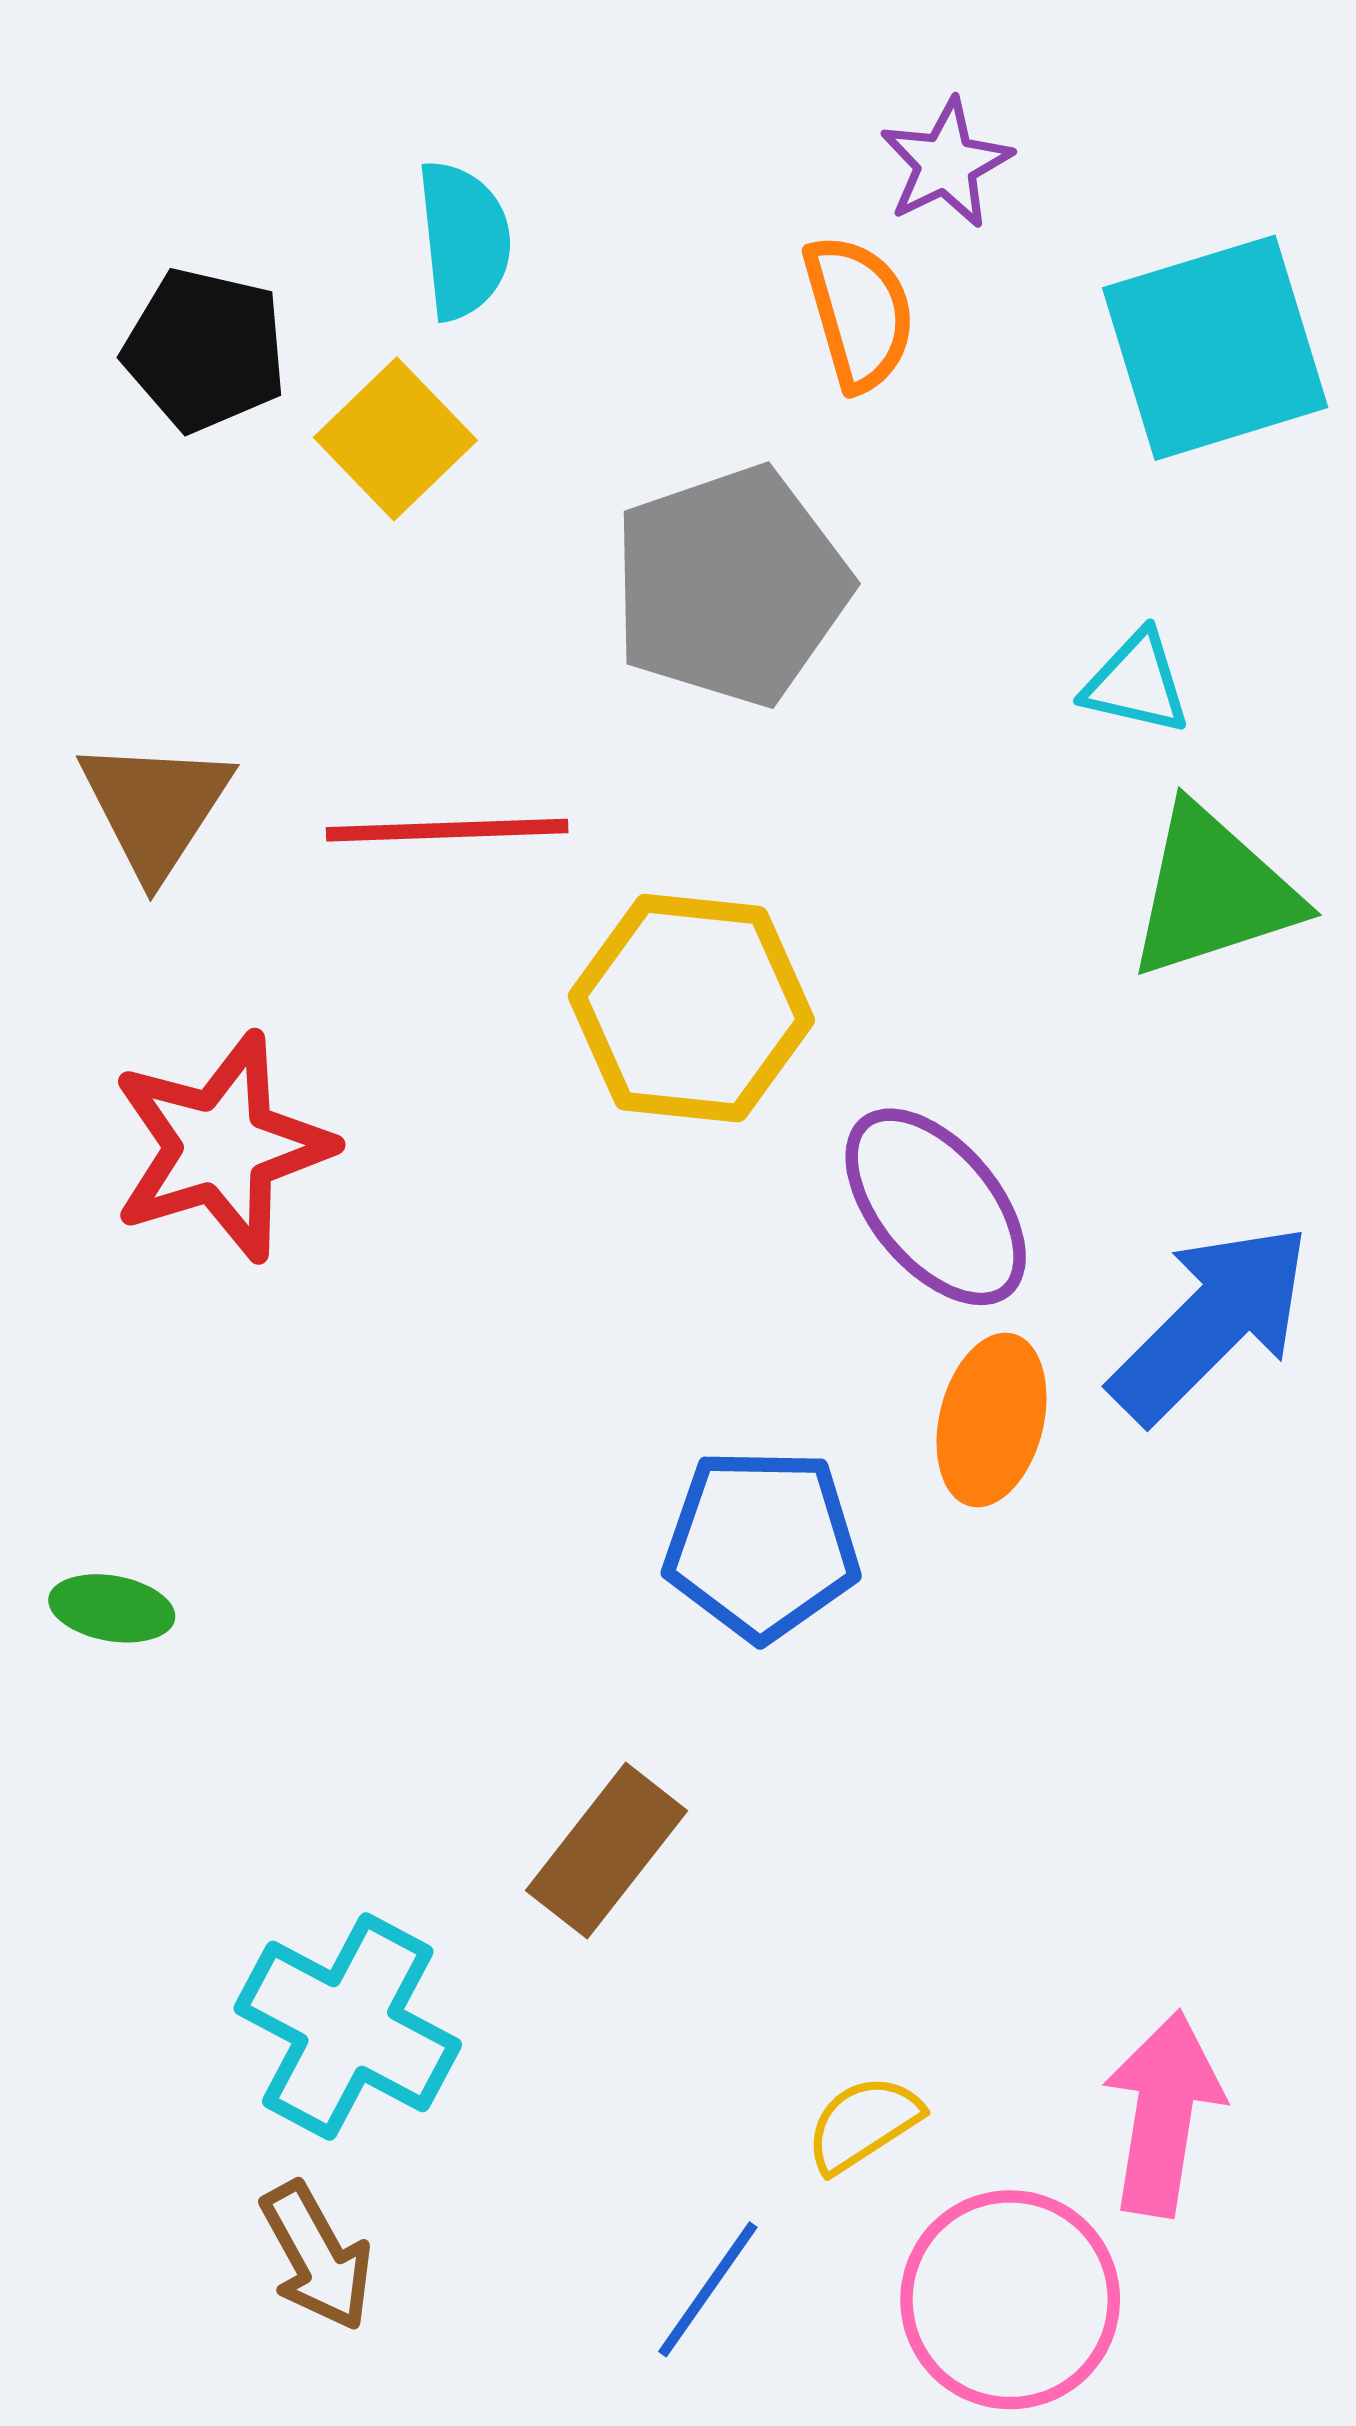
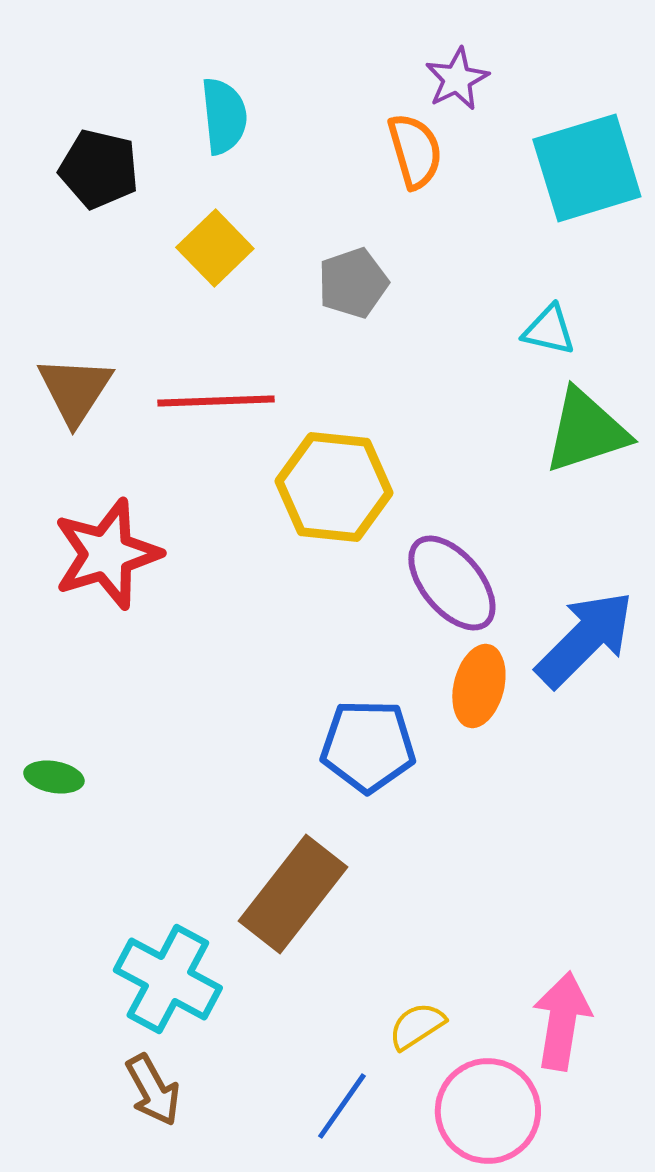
yellow square: (395, 439) -> (215, 248), moved
gray pentagon: (731, 586) -> (353, 283), size x0.6
brown rectangle: (607, 1851) -> (293, 894), size x1.4

